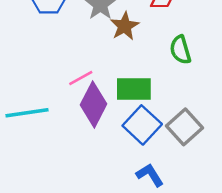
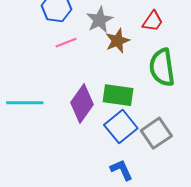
green semicircle: (180, 50) -> (162, 67), size x1.5
pink line: (81, 78) -> (66, 43), moved

